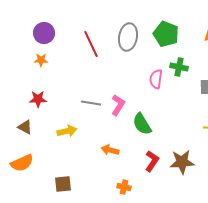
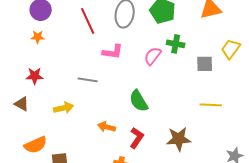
pink semicircle: (156, 79) -> (153, 56), turned 30
pink L-shape: (118, 105) -> (113, 52), moved, turned 65
red L-shape: (152, 161) -> (137, 138), moved
orange semicircle: (22, 163) -> (36, 145), moved

